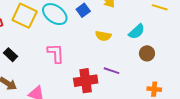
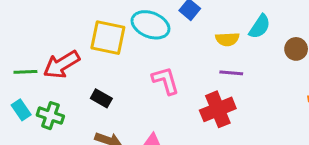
cyan semicircle: (137, 32) -> (260, 27), moved
purple line: (112, 71) -> (231, 73), moved

